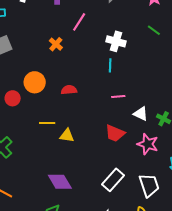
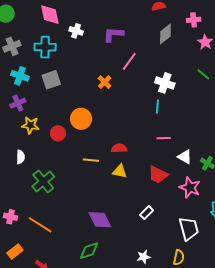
red semicircle: (69, 90) -> (119, 148), moved
yellow triangle: (67, 136) -> (120, 171), moved
white rectangle: (113, 180) -> (147, 213), moved, size x0.6

